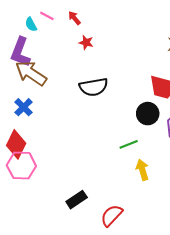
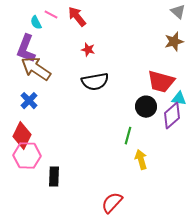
red arrow: (74, 18) -> (77, 17), size x1.5
red star: (86, 42) -> (88, 50), moved
green line: (129, 144) -> (128, 136), turned -54
black rectangle: (77, 200) -> (54, 177), moved, turned -54

